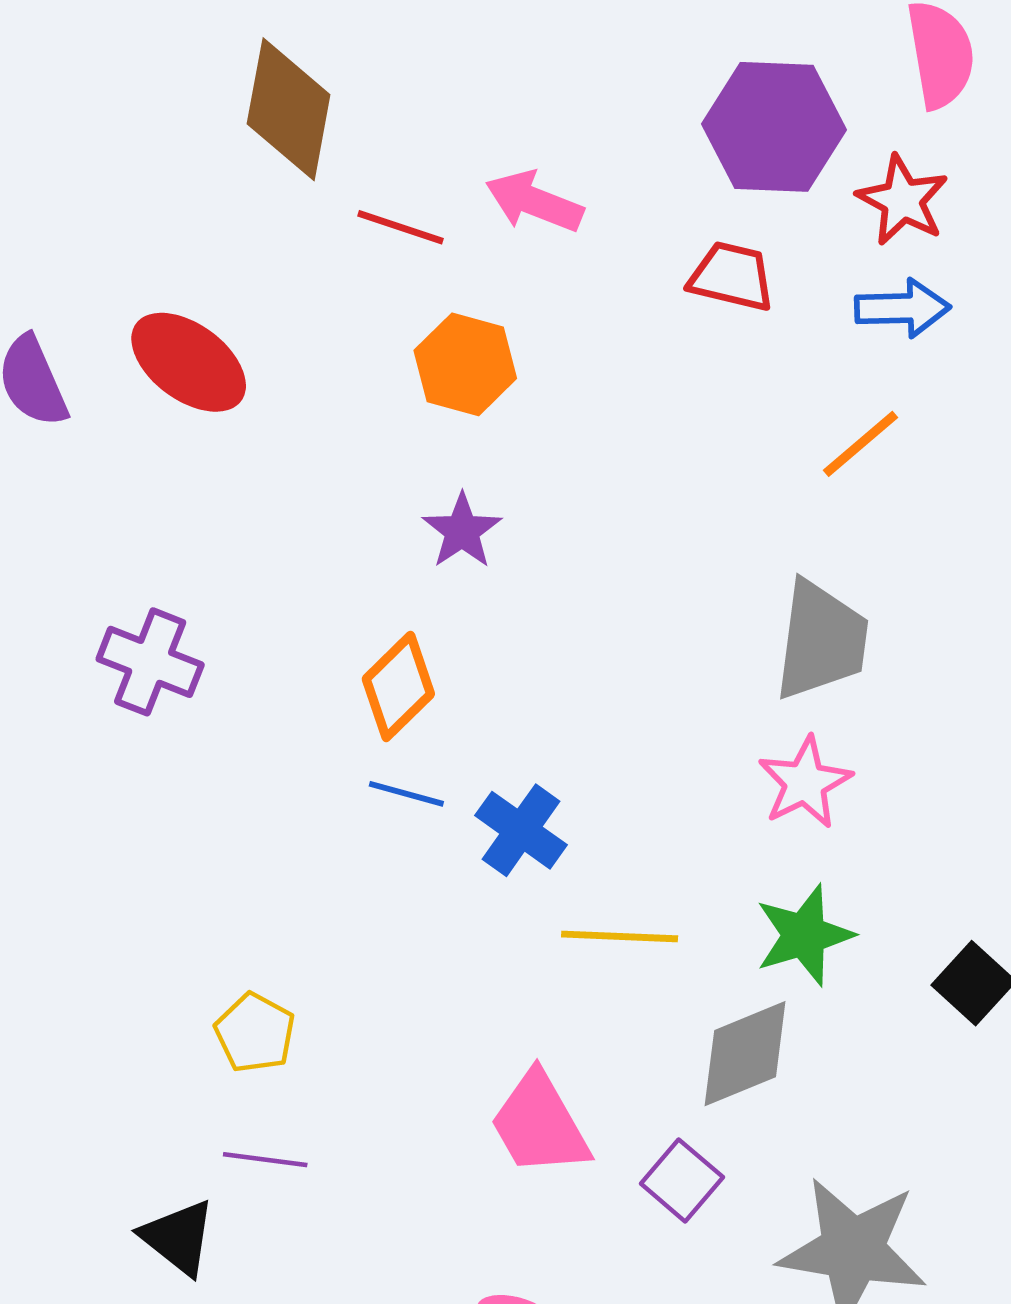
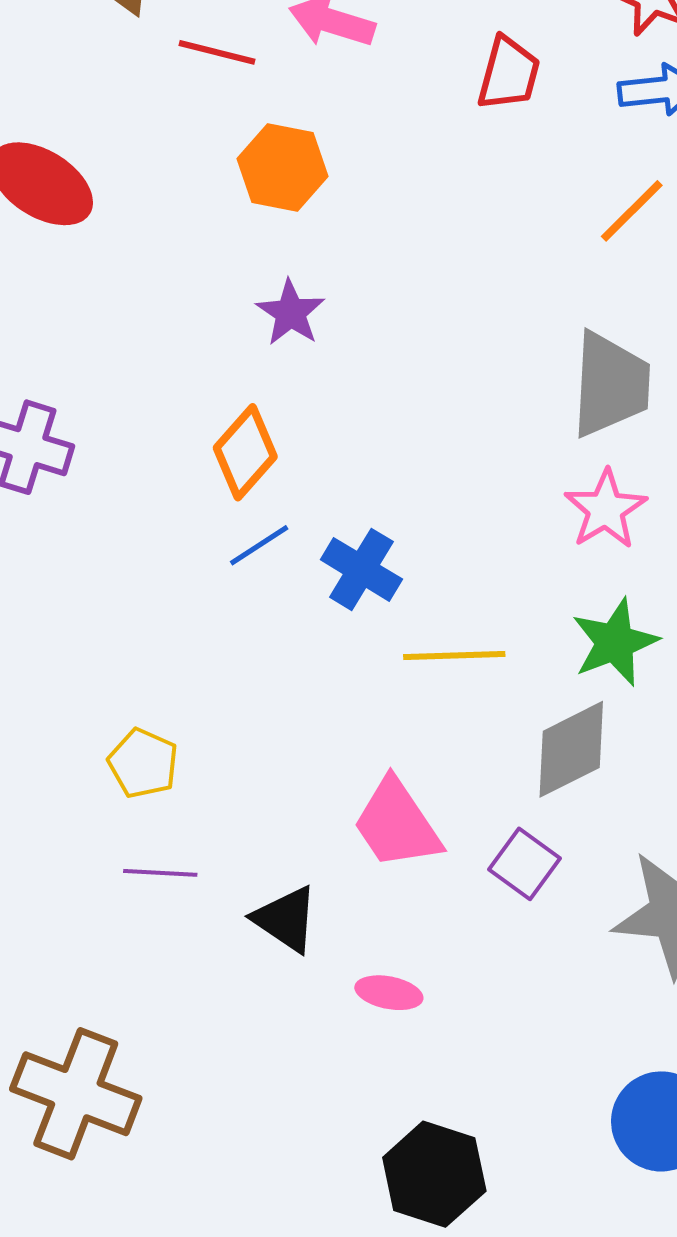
red trapezoid: (732, 276) -> (509, 73), turned 96
blue line: (406, 794) -> (259, 545), turned -44
black triangle: (178, 1237) -> (286, 919), moved

